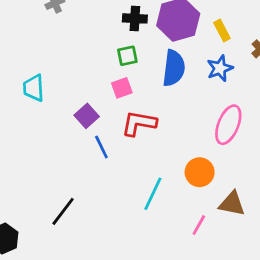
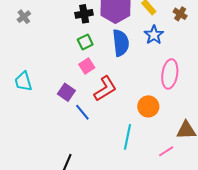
red L-shape: (139, 123) -> (105, 89), turned 152
orange circle: (200, 172) -> (148, 106), moved
pink line: (199, 225) -> (166, 151), turned 42

